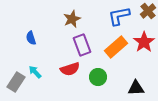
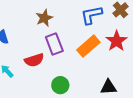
red semicircle: (70, 69) -> (34, 60), moved
green circle: (98, 77) -> (60, 85), moved

